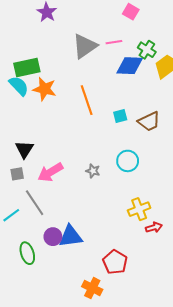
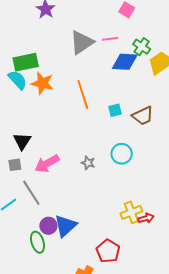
yellow cross: (139, 209) -> (131, 212), moved
blue triangle: (71, 236) -> (65, 226), turned -35
green ellipse: (27, 253) -> (38, 242), moved

